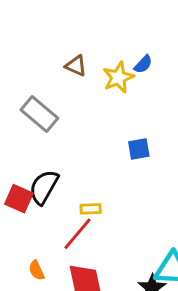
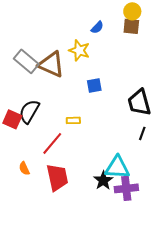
brown triangle: (76, 66) -> (51, 64), moved, size x1.8
yellow star: (118, 77) -> (79, 50), moved, turned -30
yellow rectangle: (91, 209) -> (73, 120), moved

